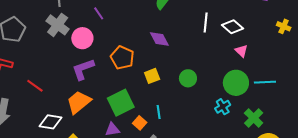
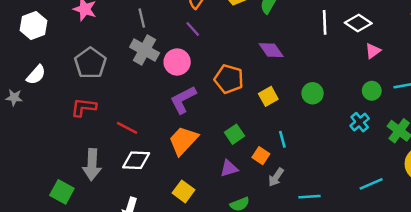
pink triangle: (241, 51) -> (373, 51), turned 48
green circle: (236, 83) -> (372, 91), size x0.6
green square: (121, 103) -> (235, 134), size x0.6
white diamond: (51, 122) -> (136, 160), moved

